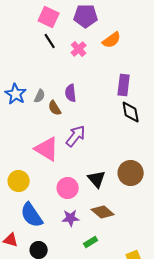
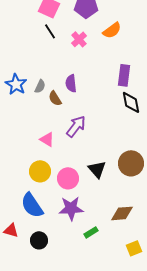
pink triangle: (47, 149) -> (47, 139), size x0.6
yellow circle: (19, 181) -> (40, 171), moved
brown diamond: (103, 212) -> (122, 213), moved, turned -45
purple star: (71, 218) -> (71, 208), size x1.4

